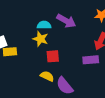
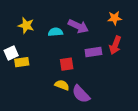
yellow star: (40, 39) -> (26, 25), moved
purple rectangle: (91, 60) -> (93, 52), moved

